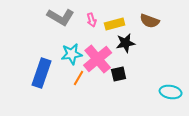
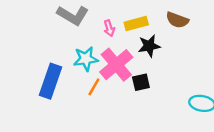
pink arrow: (92, 20) -> (109, 28), moved

